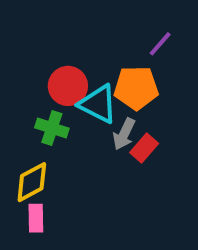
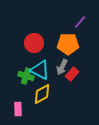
cyan triangle: (98, 104) -> (40, 70), moved
green cross: (52, 128) -> (26, 76), moved
yellow diamond: (32, 182) -> (42, 94), moved

